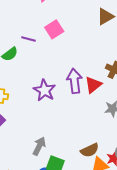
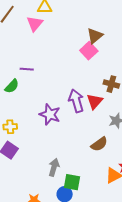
pink square: (54, 29) -> (89, 51), moved
brown semicircle: (90, 150) -> (99, 144), moved

